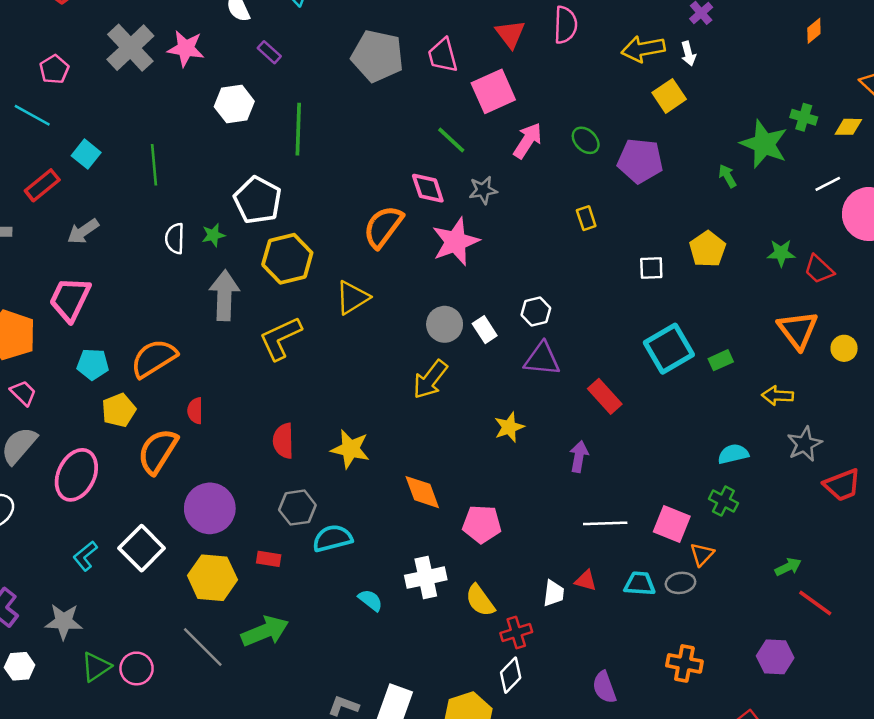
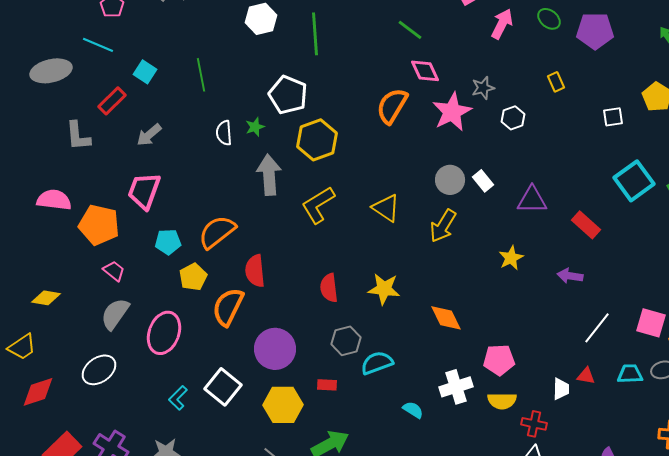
green line: (451, 140) -> (410, 30), moved
gray star: (483, 190) -> (483, 88), moved
yellow triangle: (352, 297) -> (386, 208), moved, turned -48
white hexagon: (536, 312) -> (513, 118), moved
red semicircle: (195, 411) -> (255, 271), size x1.5
purple arrow: (579, 457) -> (570, 276), turned -85
white line: (605, 523) -> (597, 328), turned -44
pink pentagon: (482, 524) -> (499, 360), moved
yellow semicircle: (480, 600) -> (502, 401), turned -48
red cross: (516, 633) -> (534, 424), turned 35

